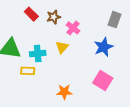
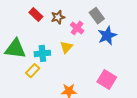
gray rectangle: (114, 20) -> (97, 16), moved, turned -56
blue star: (104, 47) -> (107, 36), moved
yellow rectangle: (28, 71) -> (33, 71), turned -48

